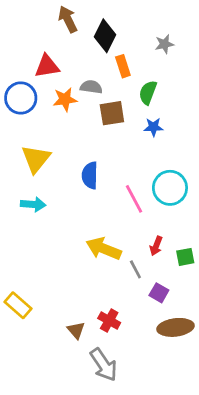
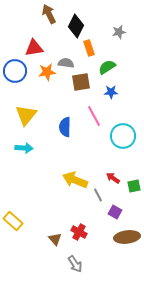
green semicircle: (148, 92) -> (107, 67), turned 36
pink line: (134, 199) -> (94, 116), moved
red arrow: (156, 246) -> (113, 178), turned 104
gray arrow: (104, 365) -> (75, 264), size x0.7

